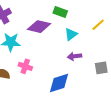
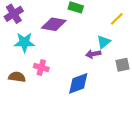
cyan triangle: (71, 34) -> (104, 42), moved

